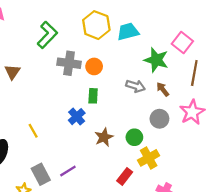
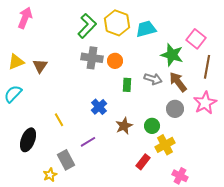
green L-shape: (47, 35) -> (87, 26), moved
brown arrow: (163, 89) -> (178, 82), size x1.5
green rectangle: (93, 96) -> (127, 85), moved
purple line: (68, 171) -> (88, 142), moved

